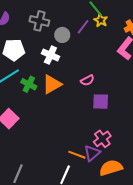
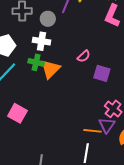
green cross: (29, 84) -> (36, 62), moved
purple square: (101, 102) -> (102, 73), turned 30

